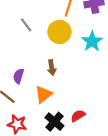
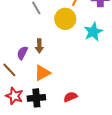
brown arrow: (52, 68) -> (39, 46), moved
black cross: (54, 122) -> (36, 98), moved, turned 36

